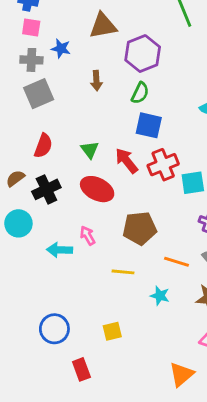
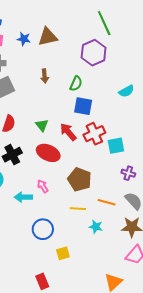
blue star: (61, 48) -> (24, 39), moved
purple hexagon: (143, 54) -> (94, 53), moved
brown pentagon: (140, 228) -> (80, 179), turned 30
yellow line: (123, 272) -> (78, 209), moved
blue circle: (54, 329) -> (43, 229), moved

